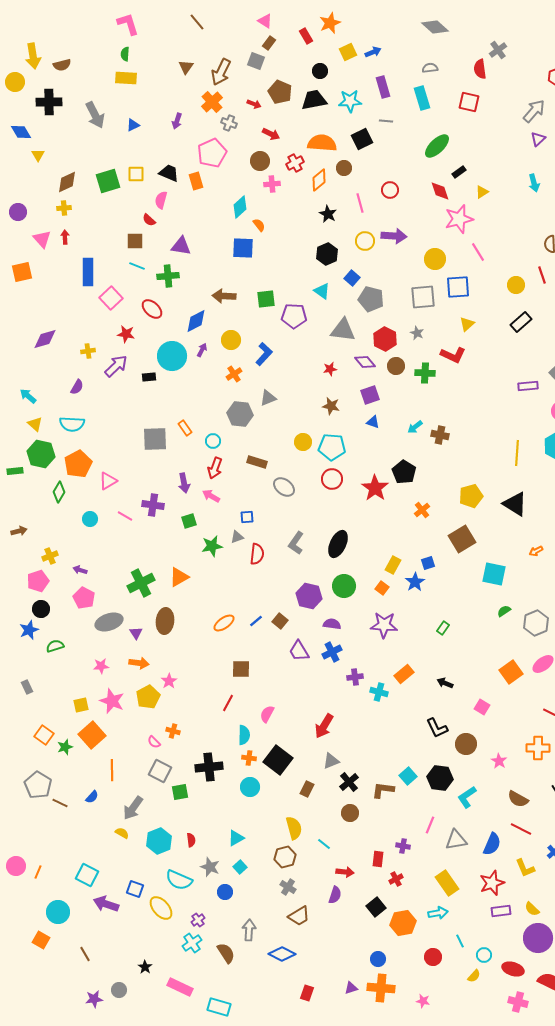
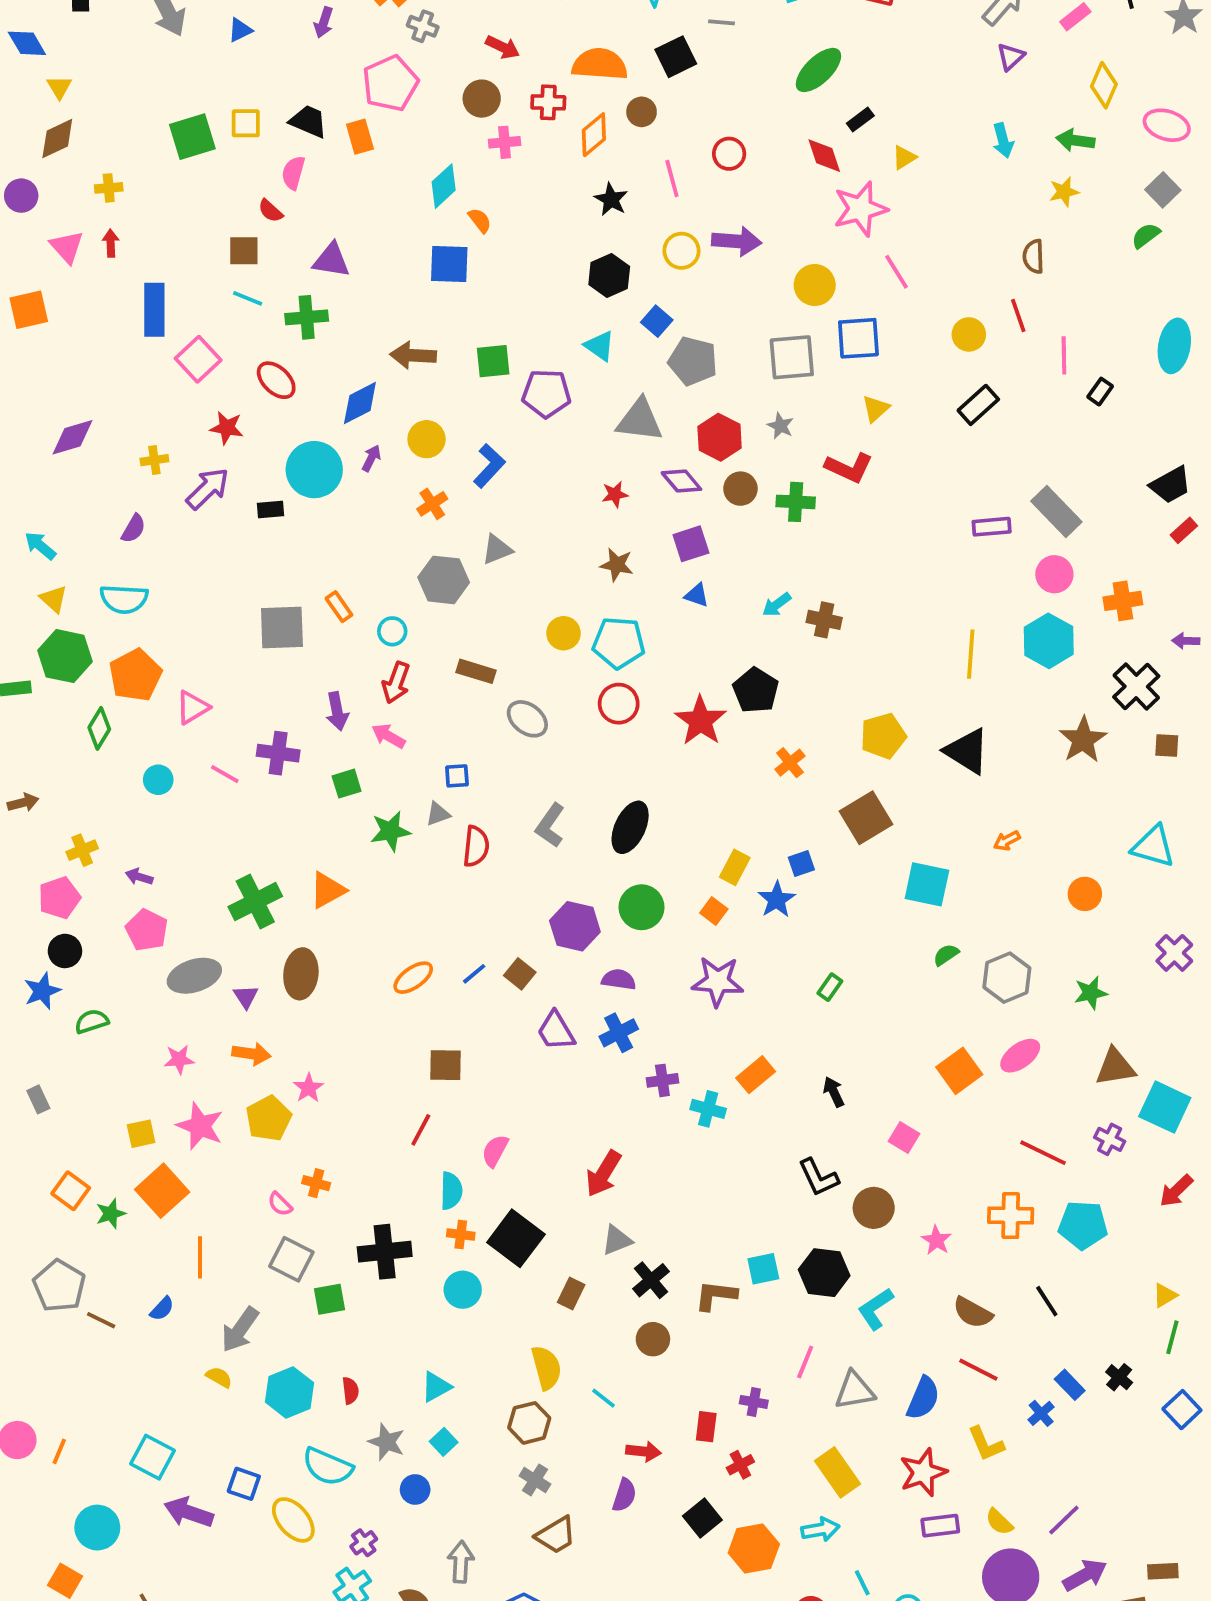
red cross: (295, 163) -> (548, 102), turned 30
brown diamond: (67, 182) -> (57, 138), moved
black arrow: (445, 683) -> (834, 1092), turned 42
cyan square: (408, 776) -> (763, 1269), turned 30

